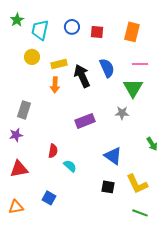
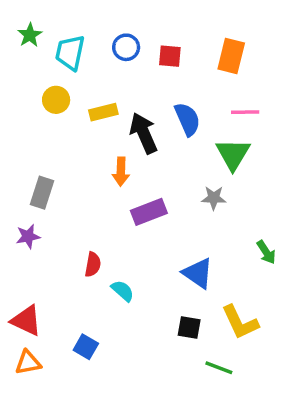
orange arrow: (55, 85) -> (121, 172), moved
red triangle: (19, 169) -> (26, 320), moved, turned 36
green line: (140, 213) -> (219, 368), moved

